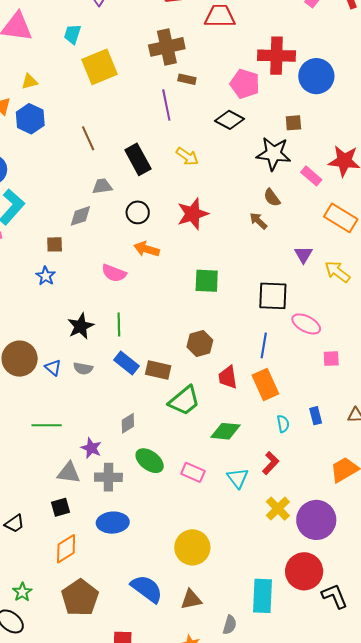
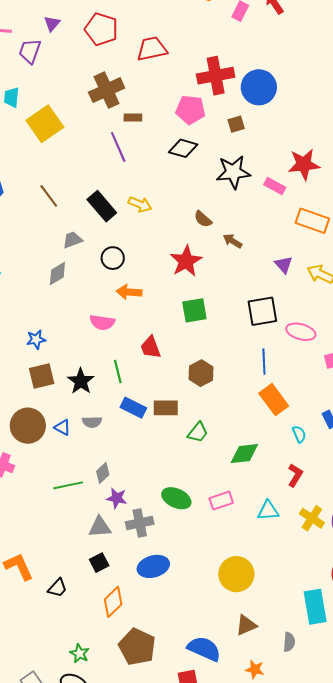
brown square: (293, 123) -> (236, 124), moved
yellow arrow: (187, 156) -> (140, 204), moved
brown semicircle: (272, 198) -> (203, 219), moved
red star: (193, 214) -> (186, 261), moved
brown square: (55, 244) -> (42, 376), moved, size x1.5
blue star: (46, 276) -> (36, 339), turned -30
red trapezoid: (228, 377) -> (151, 347), moved
green trapezoid: (184, 401) -> (198, 432), size x0.7
gray diamond: (128, 423) -> (103, 473), moved
pink rectangle: (193, 472) -> (221, 501), turned -30
cyan triangle: (238, 478) -> (268, 511), moved, turned -45
blue semicircle: (147, 589) -> (204, 649), moved

